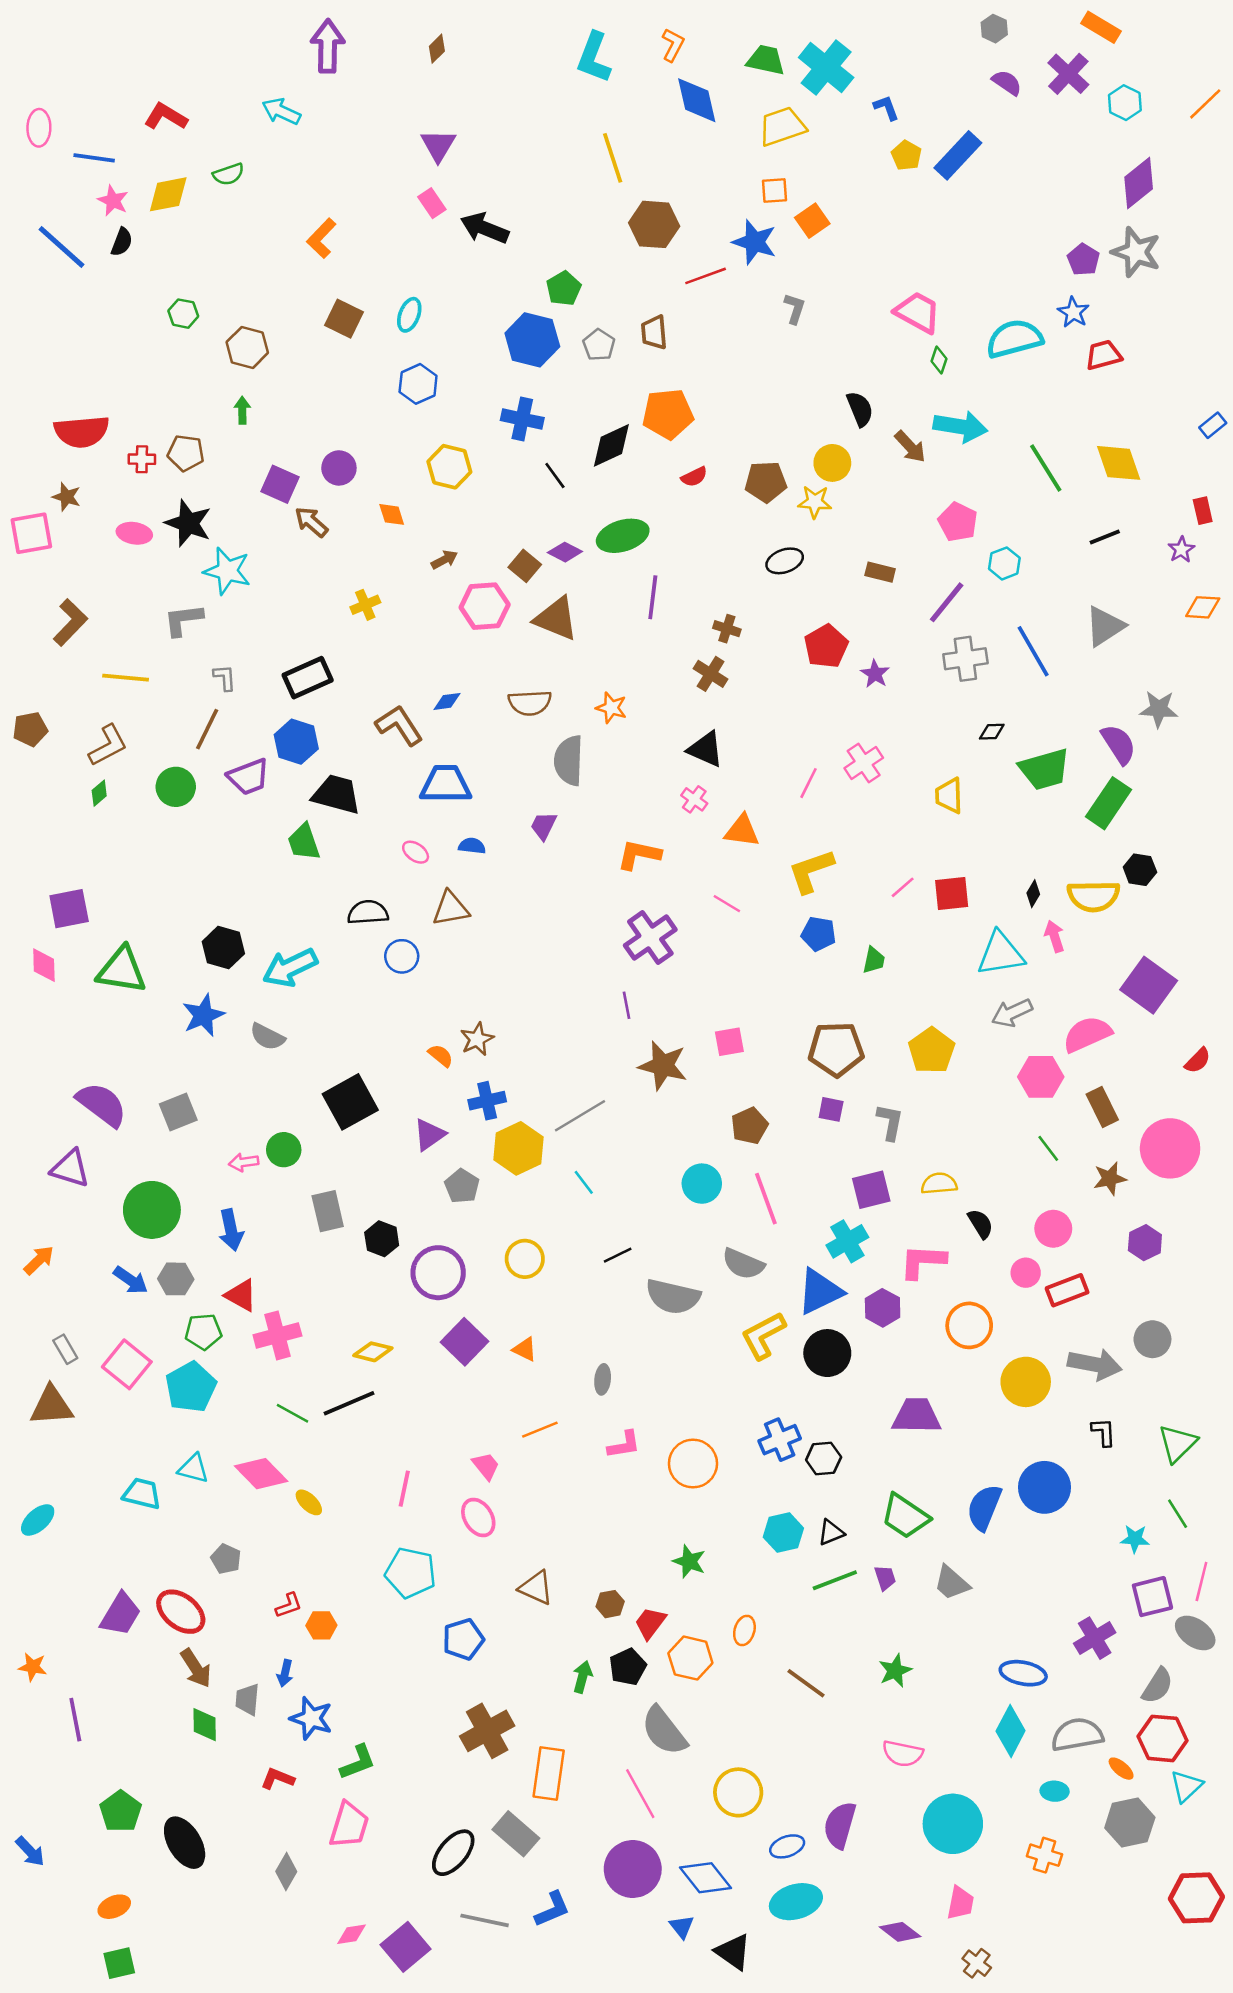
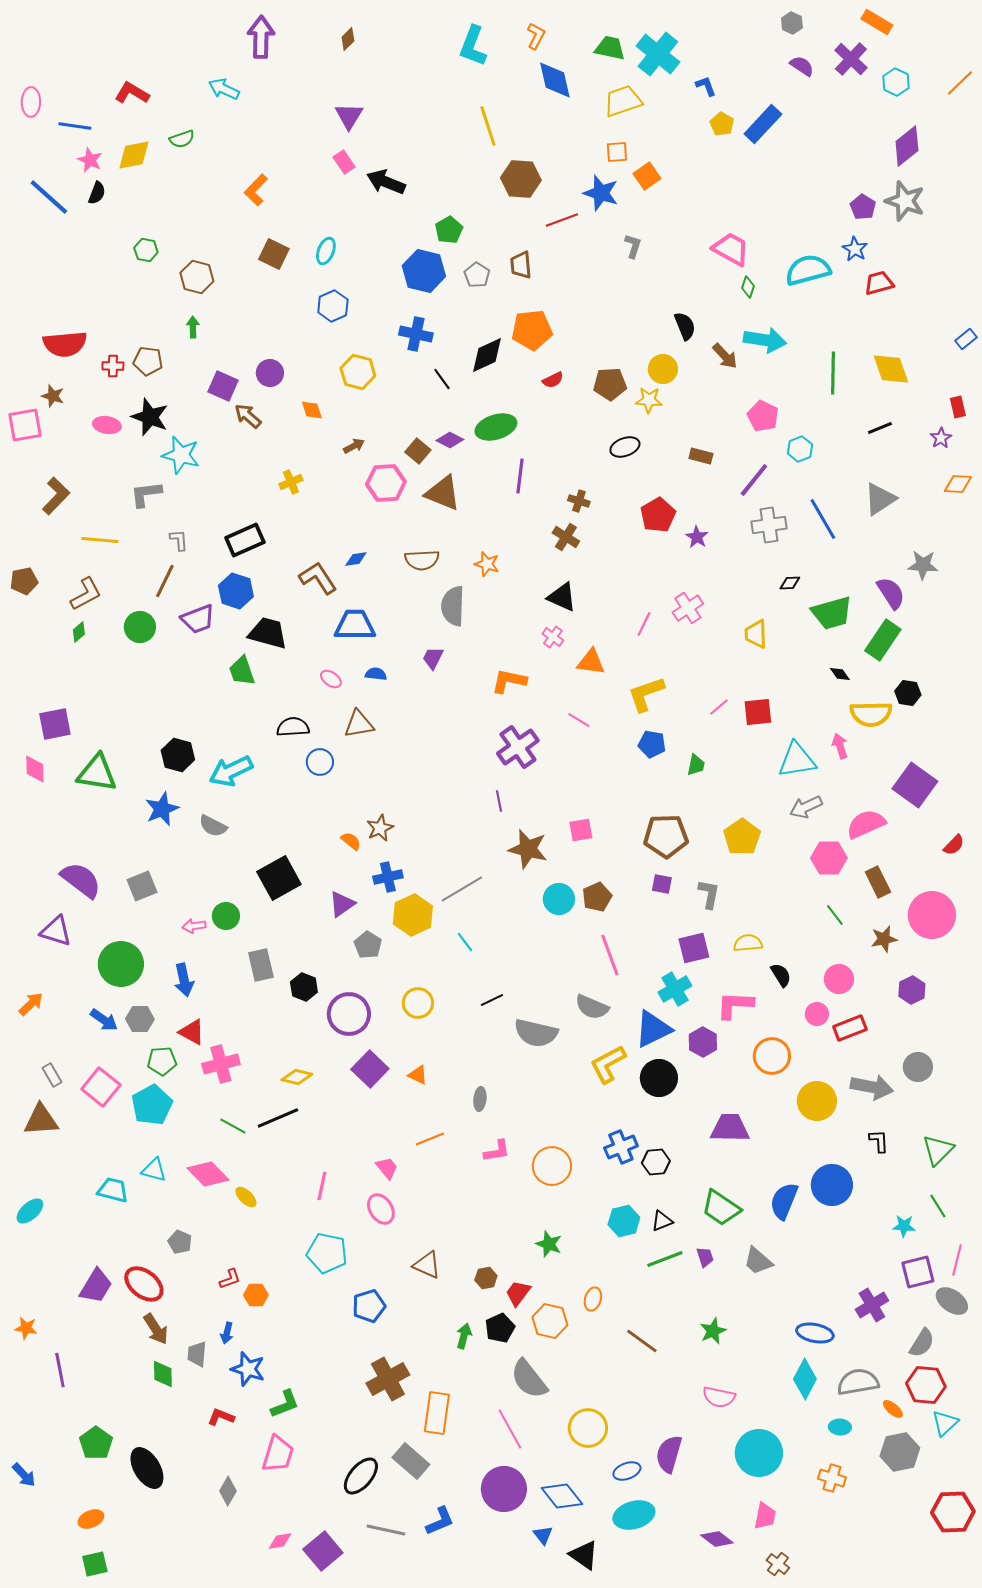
green line: (1046, 468) -> (833, 373), turned 33
black diamond: (1033, 894) -> (840, 674), moved, turned -65
cyan circle: (702, 1184) -> (559, 899), moved

